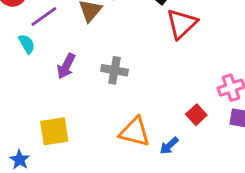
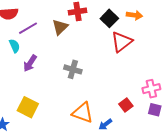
purple arrow: (66, 66) -> (30, 63), moved
yellow square: (54, 131) -> (28, 107), turned 30

